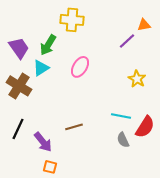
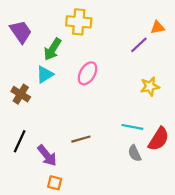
purple trapezoid: (19, 48) -> (21, 32), moved
yellow star: (137, 79) -> (150, 86), turned 30
brown cross: (19, 86) -> (21, 94), size x0.7

